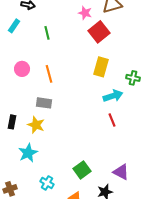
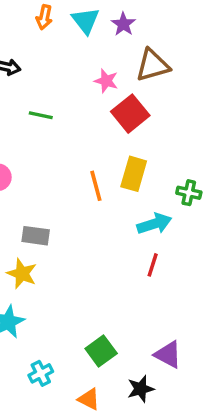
green line: (47, 33) -> (41, 115), turned -64
orange line: (49, 74) -> (96, 186), moved
red line: (112, 120) -> (153, 265), turned 40
cyan cross: (47, 183) -> (41, 373), turned 32

